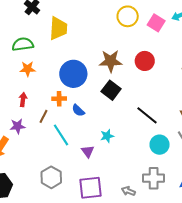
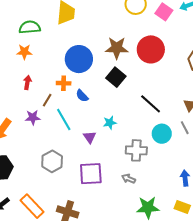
red circle: (145, 61) -> (151, 49), size x1.4
orange star: (28, 69) -> (24, 52), moved
purple star: (18, 126) -> (33, 117), moved
gray cross: (154, 178) -> (136, 150), moved

